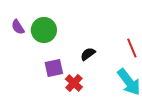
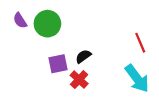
black semicircle: (88, 54) -> (83, 56), moved

